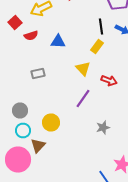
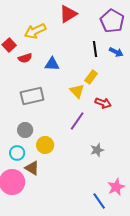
yellow rectangle: (97, 46) -> (91, 77), moved
gray rectangle: (38, 74) -> (32, 96), size x1.6
gray circle: (20, 110) -> (25, 130), moved
brown triangle: (38, 146) -> (32, 168), turned -42

